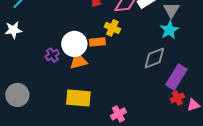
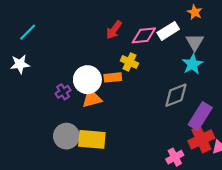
gray circle: (17, 95) -> (66, 136), moved
red cross: (177, 98) -> (201, 139), size x1.6
pink cross: (118, 114) -> (175, 157), moved

